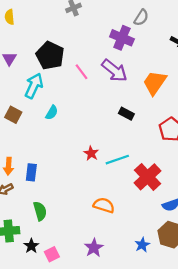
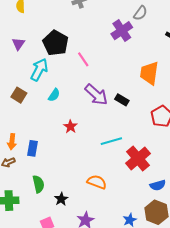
purple cross: (122, 38) -> (122, 31), turned 30
purple arrow: (114, 71) -> (96, 95), moved
orange trapezoid: (155, 83) -> (149, 73), turned -30
red star: (91, 153) -> (70, 127), moved
black star: (31, 246) -> (61, 199), moved

